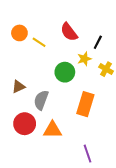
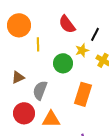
orange circle: (19, 33) -> (19, 25), size x1.5
yellow line: (39, 42) -> (38, 44), moved, turned 56

